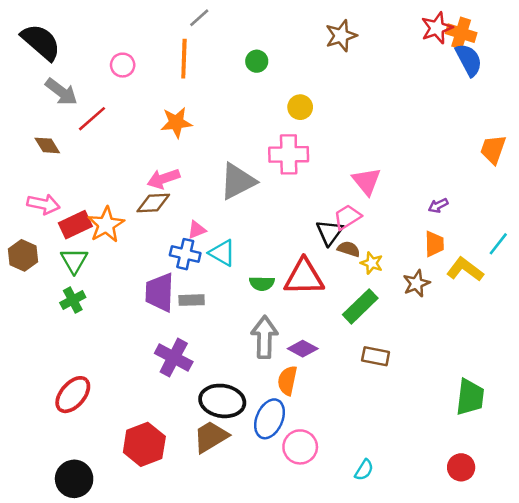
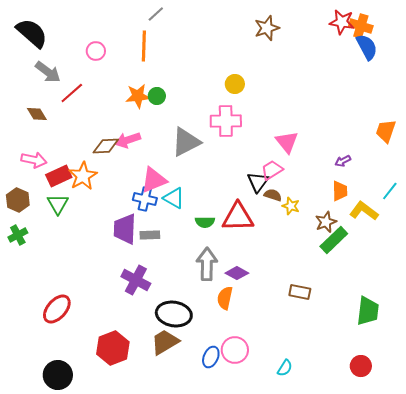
red star: (437, 28) -> (342, 22), turned 30
green circle: (257, 61) -> (157, 96), moved
orange trapezoid: (493, 149) -> (386, 131), moved
brown diamond: (153, 203) -> (106, 146), moved
pink triangle: (197, 230) -> (154, 180), size x1.8
green cross: (73, 300) -> (18, 235), moved
green rectangle: (360, 306) -> (334, 240), moved
brown rectangle: (376, 356) -> (300, 292), moved
blue ellipse: (270, 419) -> (211, 357), moved, size x0.7

